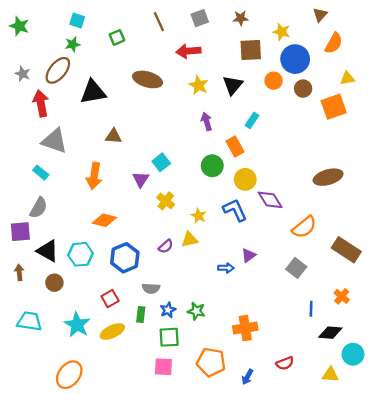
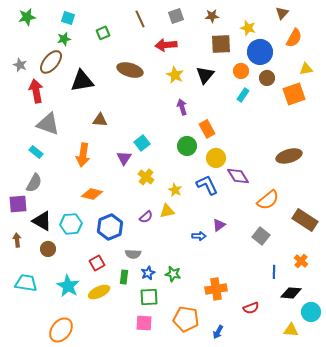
green star: (19, 26) -> (27, 17), moved, turned -30
cyan rectangle: (252, 120) -> (243, 95), moved
red semicircle: (285, 363) -> (251, 308), moved

